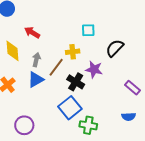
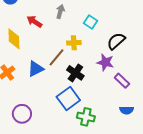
cyan square: (88, 30) -> (91, 22), turned 32
gray arrow: (36, 60) -> (60, 12), moved
purple star: (94, 69) -> (105, 62), moved
purple rectangle: (133, 88) -> (122, 81), moved

